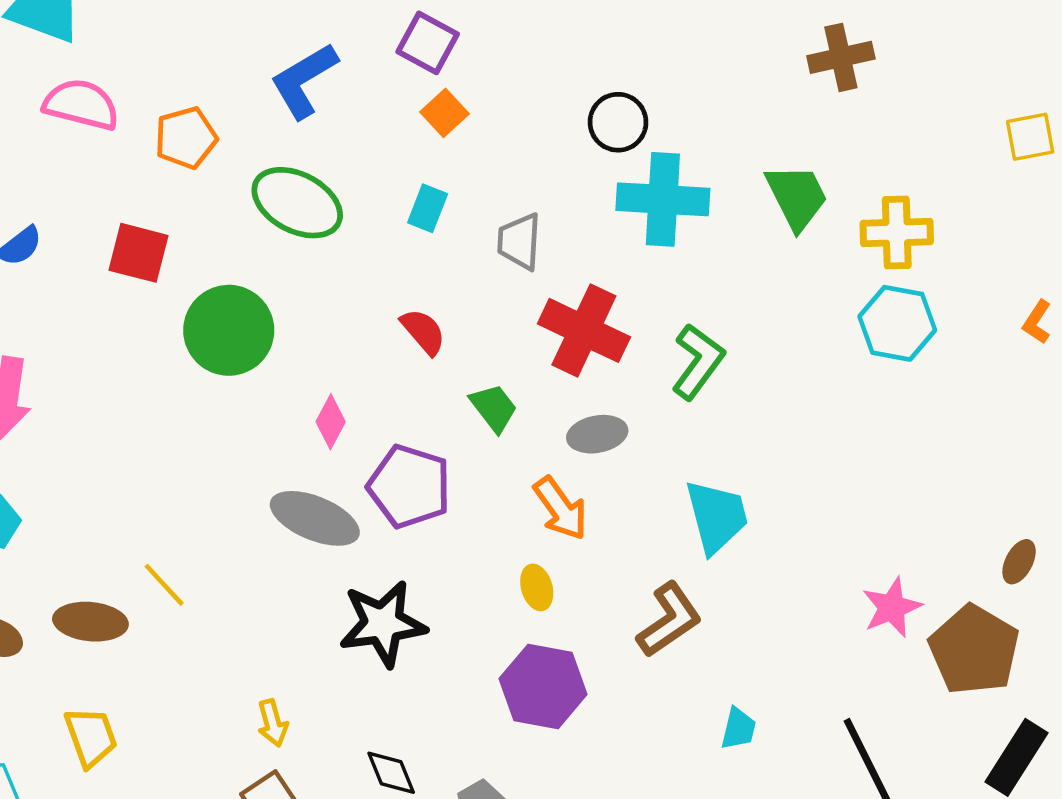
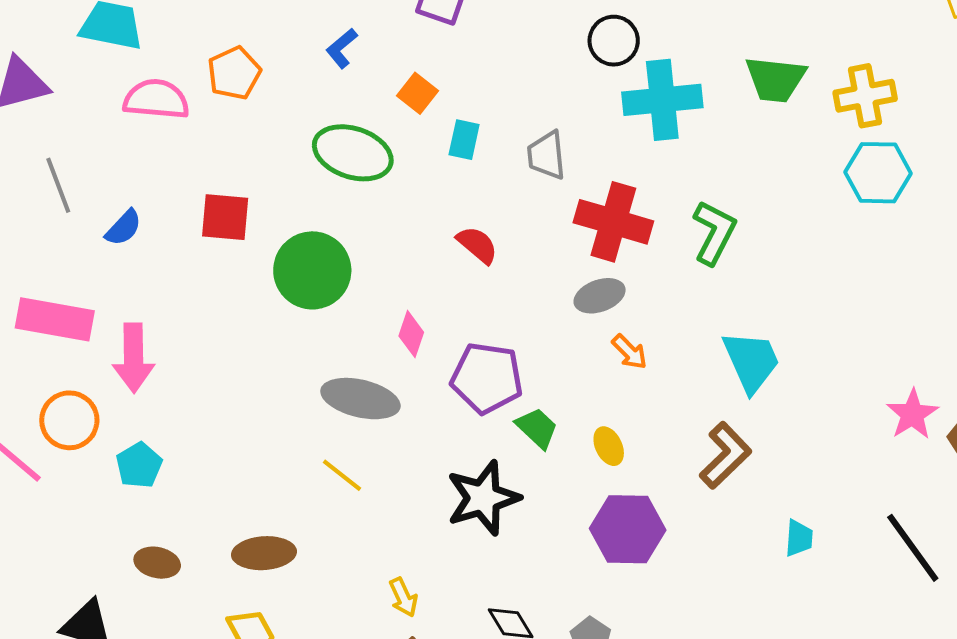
blue L-shape: (304, 80) -> (342, 48), size x0.6
orange square: (445, 113) -> (417, 93), moved
orange pentagon: (186, 138) -> (234, 73), moved
green trapezoid: (797, 197) -> (775, 79), turned 132
green trapezoid: (494, 408) -> (537, 428), moved
gray ellipse: (597, 434) -> (600, 296), moved
orange arrow: (561, 508) -> (629, 352), moved, size x0.7
gray ellipse: (315, 518) -> (360, 399), moved
yellow line: (164, 585) -> (342, 475), moved
brown ellipse: (90, 622) -> (264, 553), moved

